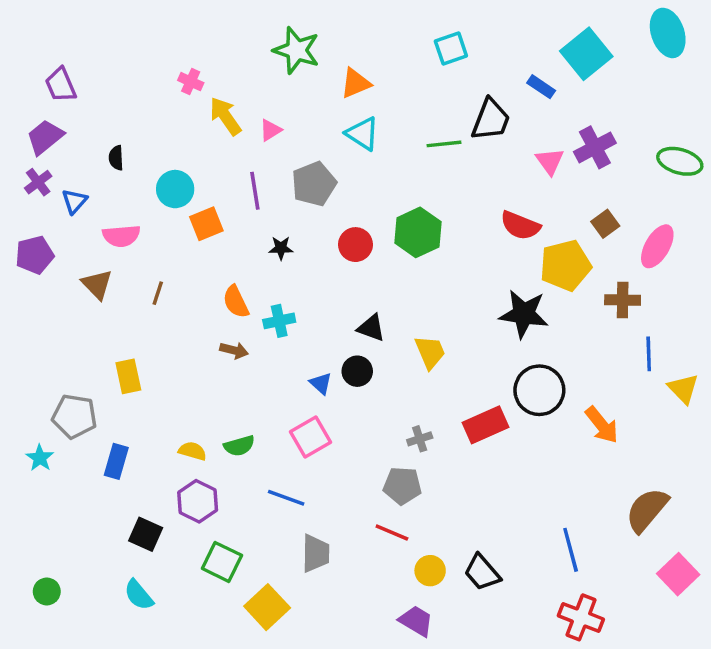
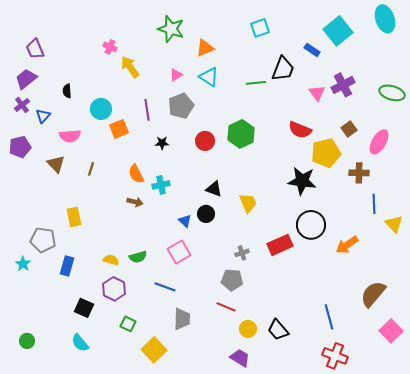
pink triangle: (271, 130) -> (176, 75), moved
orange arrow: (602, 425) -> (347, 245), turned 95
green square: (222, 562) -> (128, 324), size x0.7

